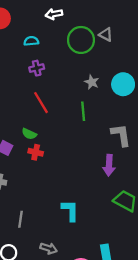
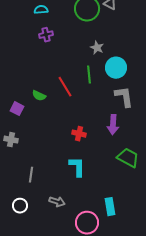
cyan circle: (123, 84) -> (116, 68), moved
red line: (41, 103) -> (65, 87), moved
red cross: (36, 152) -> (79, 134), moved

